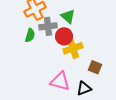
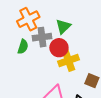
green triangle: (68, 16) -> (63, 27), turned 35

